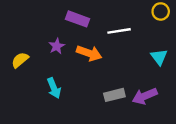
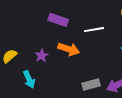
purple star: (57, 46) -> (42, 56), moved
cyan arrow: (54, 88) -> (29, 79), moved

